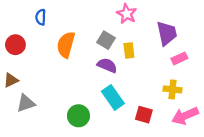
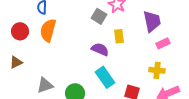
gray square: (106, 40) -> (99, 16), moved
orange semicircle: (66, 45) -> (48, 30), moved
gray triangle: (26, 103) -> (45, 85), moved

